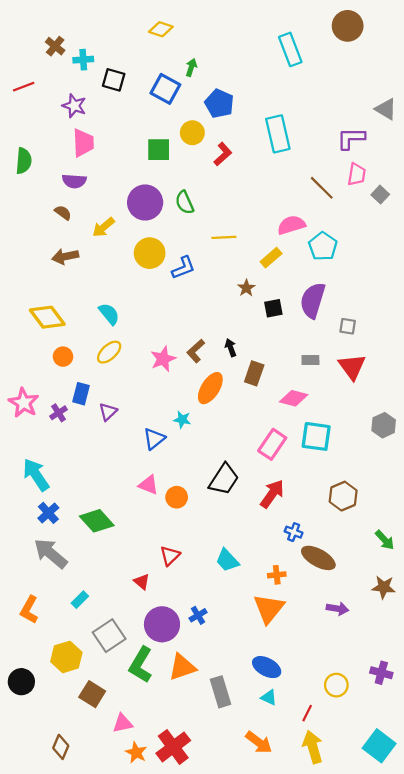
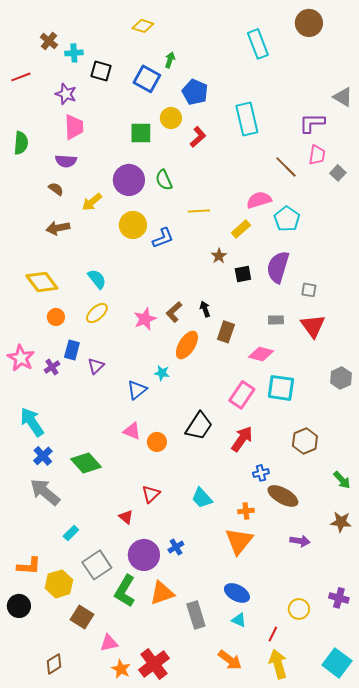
blue cross: (294, 532) -> (261, 473), turned -35
orange L-shape: (29, 610) -> (29, 566), moved, turned -115
brown diamond: (61, 747) -> (54, 664), turned 35

